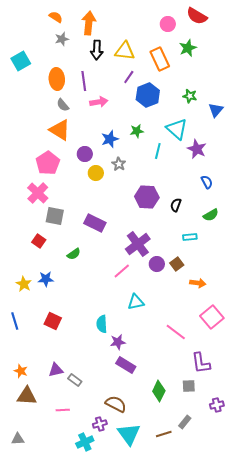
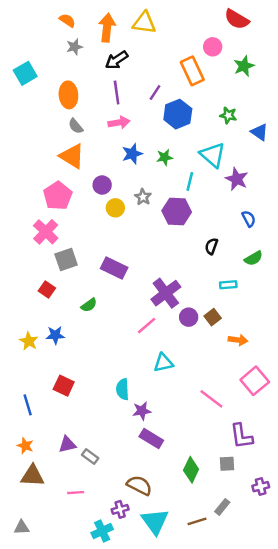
pink circle: (168, 24) -> (213, 47), moved
green star: (188, 48) -> (244, 66), moved
black arrow: (97, 50) -> (117, 60), turned 54
yellow triangle: (125, 51) -> (144, 23), moved
purple line: (84, 81) -> (117, 92), moved
blue triangle: (216, 110) -> (260, 132), turned -35
blue star: (110, 139) -> (132, 154), moved
purple hexagon: (147, 197) -> (177, 211), moved
gray square: (55, 216) -> (66, 259), turned -30
blue line: (15, 321) -> (28, 405), moved

